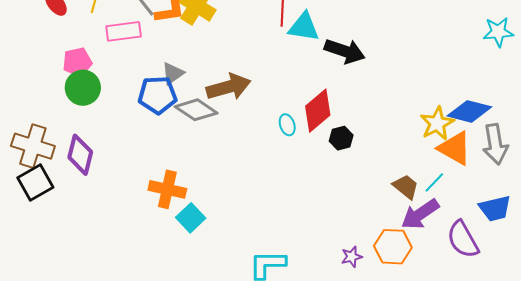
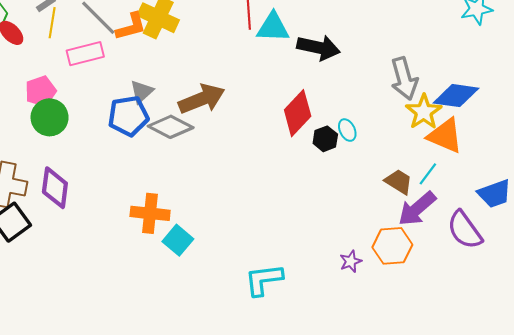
cyan ellipse: (287, 125) -> (347, 130), moved
gray arrow: (495, 144) -> (404, 79), moved

